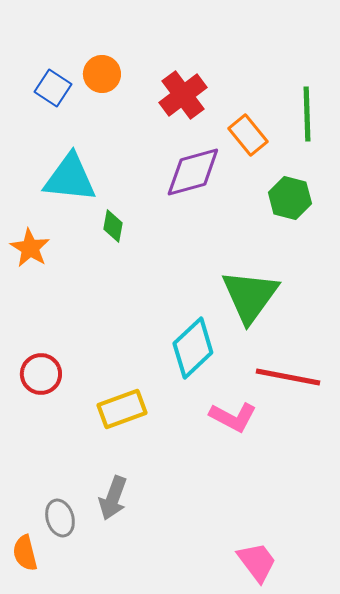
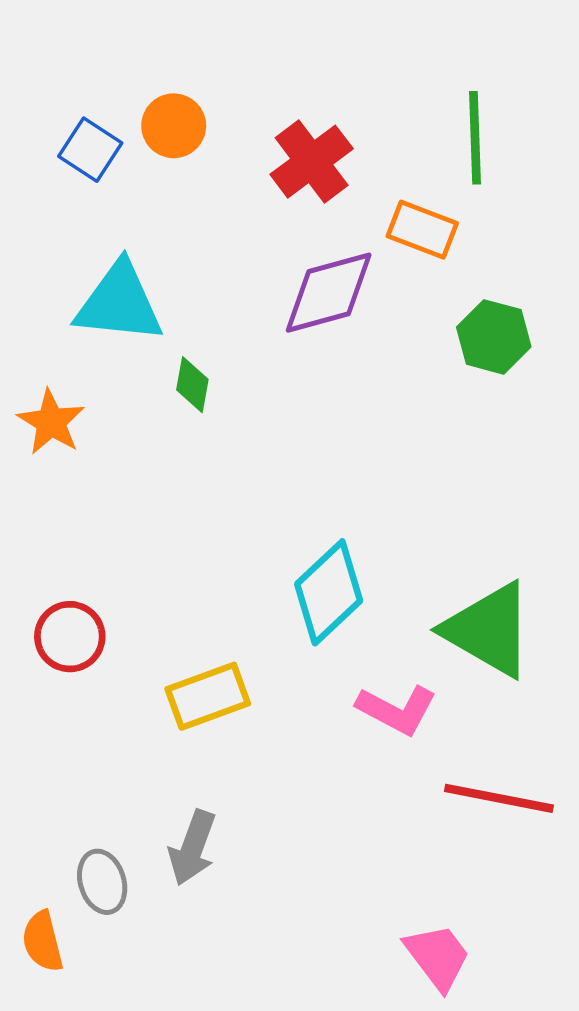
green line: (307, 114) -> (475, 138), moved
orange rectangle: (248, 135) -> (422, 230), turned -30
green triangle: (250, 296) -> (489, 630), moved, turned -36
red line: (288, 377) -> (499, 798), moved

